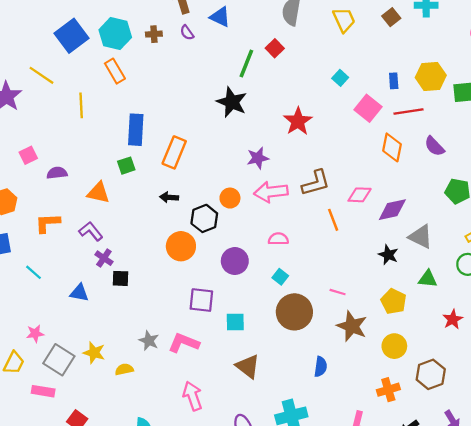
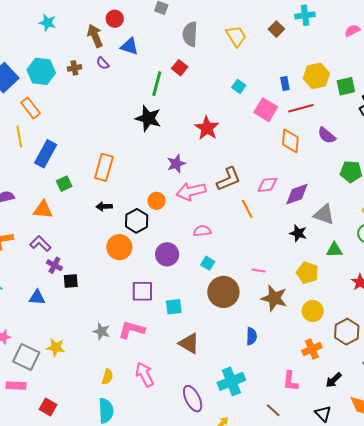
orange rectangle: (115, 71) -> (31, 108), moved
blue rectangle: (136, 130) -> (46, 154), moved, turned 32
yellow semicircle: (124, 369) -> (107, 377), moved, turned 126

